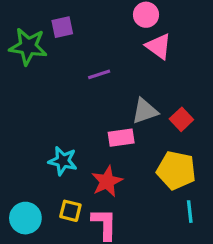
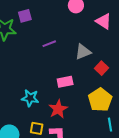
pink triangle: (159, 46) -> (104, 21), moved
gray triangle: (145, 111) -> (83, 52), moved
yellow pentagon: (176, 170) -> (100, 100), turned 30

